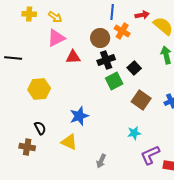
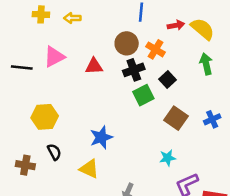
red arrow: (142, 15) -> (176, 25), moved
yellow arrow: (55, 17) -> (72, 18), turned 144
orange cross: (122, 31) -> (155, 49), moved
pink triangle: (56, 38) -> (54, 57), moved
yellow hexagon: (39, 89) -> (45, 117), moved
brown cross: (27, 147) -> (25, 165), moved

